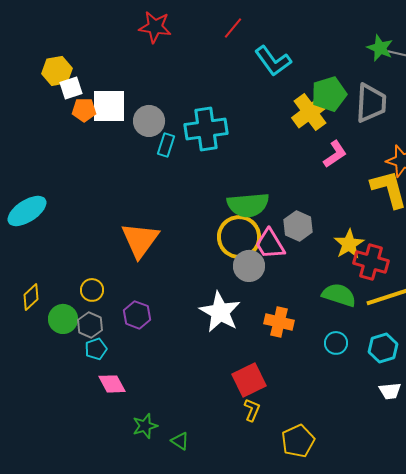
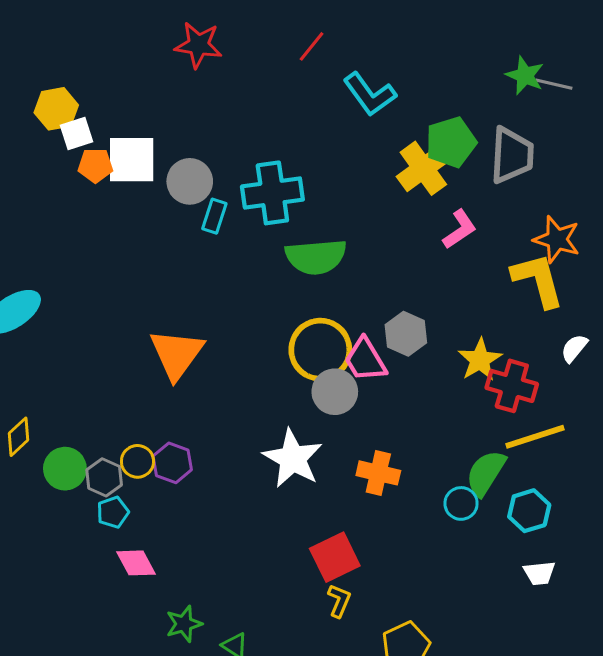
green semicircle: (248, 205) -> (316, 257), moved
yellow circle: (92, 290) -> (137, 461), moved
green semicircle: (339, 295) -> (486, 473), moved, turned -76

